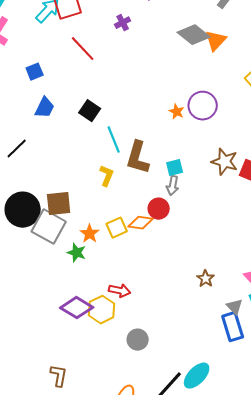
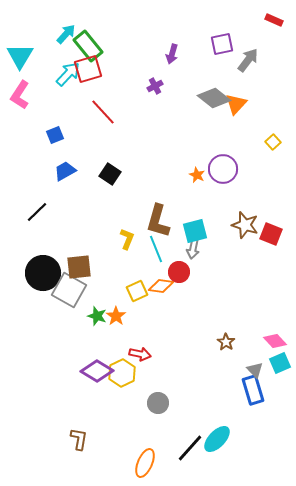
purple cross: (123, 23) -> (155, 86), moved
blue trapezoid: (45, 108) -> (65, 171), turned -145
cyan line: (114, 140) -> (156, 249), moved
cyan square: (175, 168) -> (195, 231), size x1.4
orange star: (90, 234) -> (116, 316), moved

